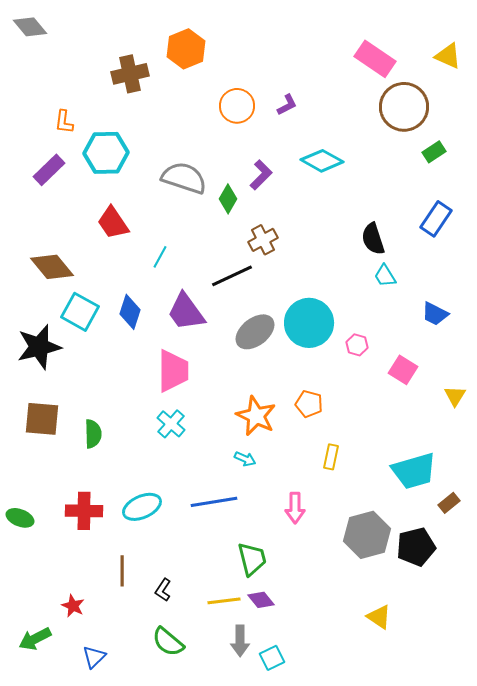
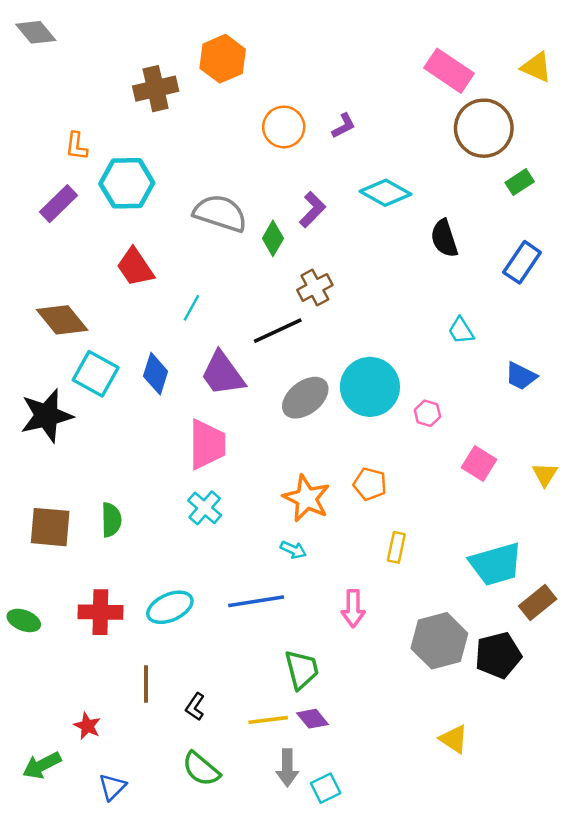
black semicircle: (373, 239) -> (444, 238), moved
pink square: (403, 370) -> (479, 464), moved
brown square: (42, 419) -> (50, 527), moved
brown rectangle: (449, 503) -> (538, 602), size x1.4

